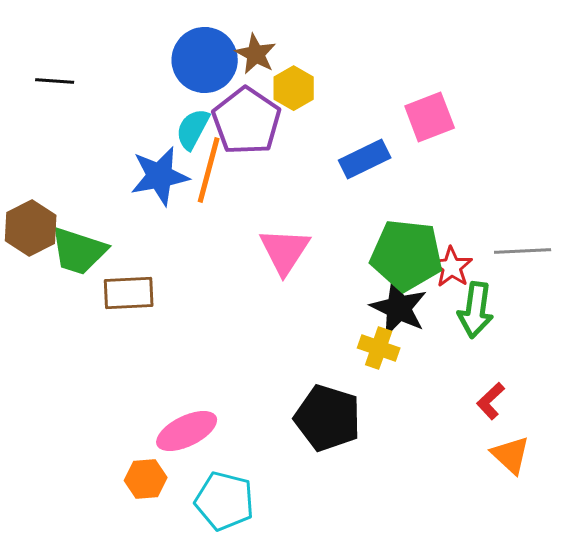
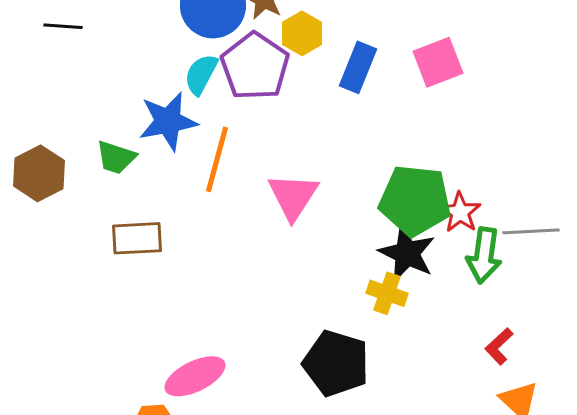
blue rectangle: (365, 159) -> (358, 67), moved, turned -42
orange line: (209, 170) -> (217, 159), moved
green trapezoid: (79, 251) -> (116, 157), moved, size x0.7
gray line: (523, 251) -> (531, 231), moved

